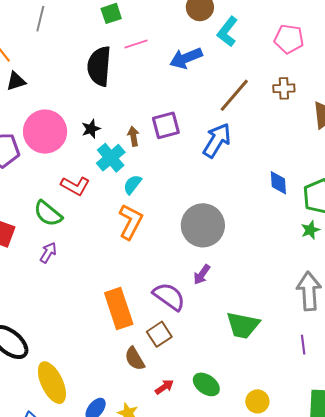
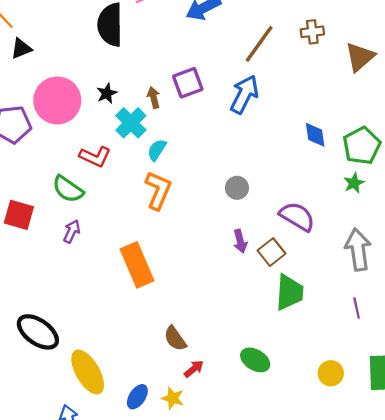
gray circle: (203, 225) -> (237, 188), size x0.5
purple arrow: (202, 275) -> (240, 241), turned -45
purple semicircle: (169, 296) -> (297, 216), moved
orange rectangle: (119, 309) -> (137, 265), moved
green trapezoid: (243, 325) -> (289, 292), turned -93
brown square: (159, 334) -> (272, 252), moved
red arrow: (164, 387) -> (194, 369), moved
yellow circle: (257, 401) -> (331, 373), moved

